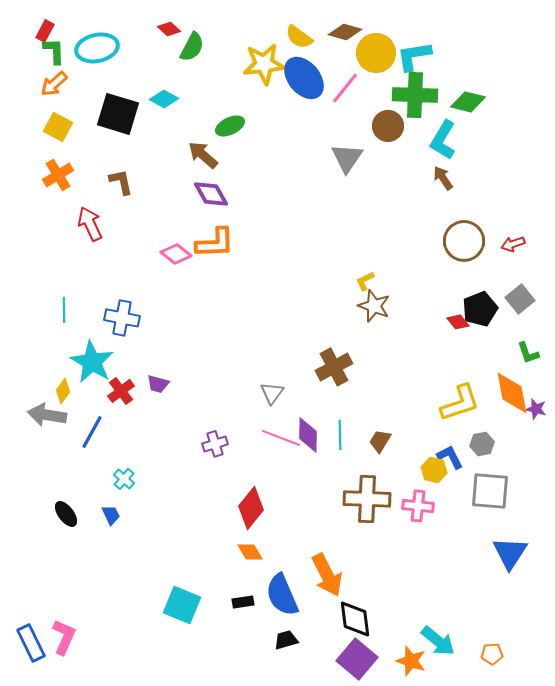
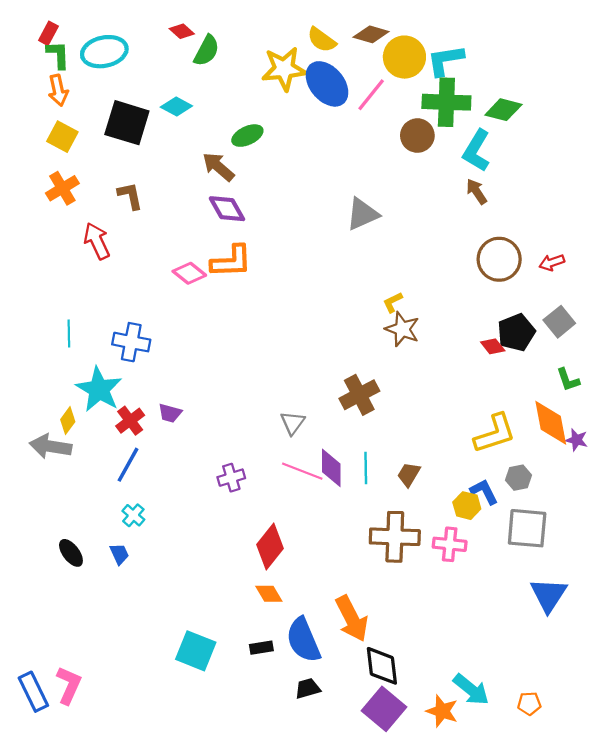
orange arrow: (54, 84) -> (58, 90), turned -60
gray triangle: (347, 158) -> (363, 214), moved, turned 32
blue line: (92, 432) -> (128, 465), moved

